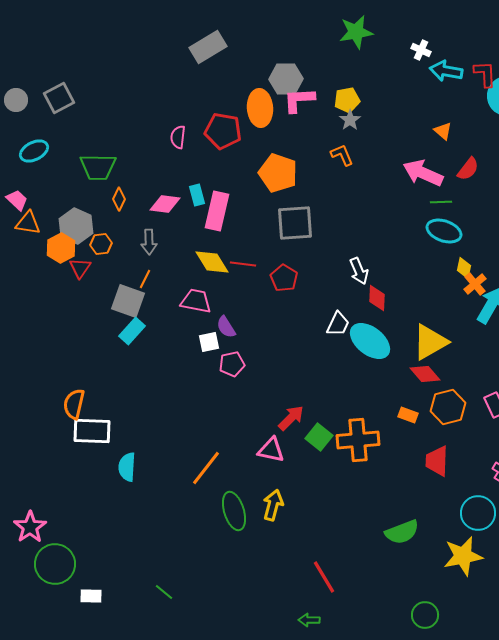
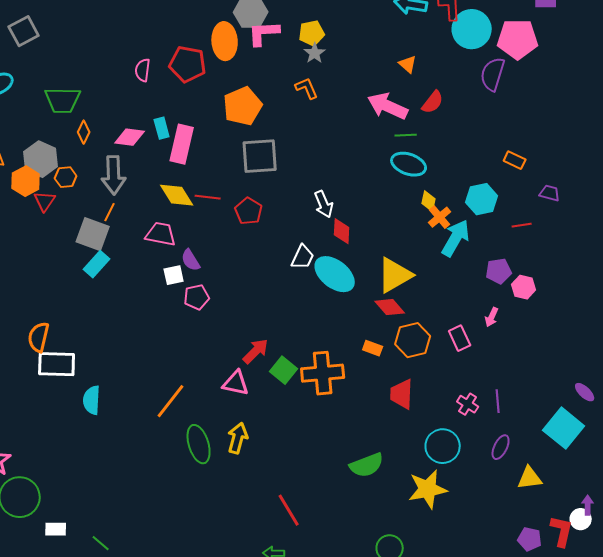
orange pentagon: (278, 173) -> (243, 106), turned 30
gray arrow: (149, 242) -> (114, 175), size x1.5
green line: (164, 592) -> (101, 543), moved

